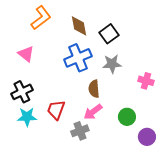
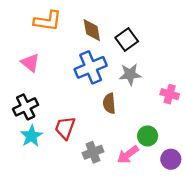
orange L-shape: (41, 18) -> (48, 21), turned 45
pink arrow: (93, 112) -> (128, 155), moved
cyan star: (27, 117) -> (31, 136), turned -30

